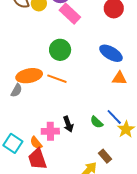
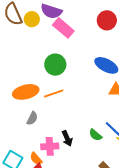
orange line: (57, 79) -> (54, 94), turned -36
gray semicircle: (16, 90) -> (32, 118), moved

